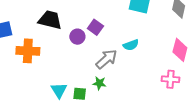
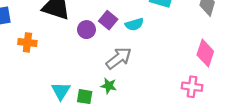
cyan semicircle: (131, 45) -> (134, 24), moved
orange cross: (28, 51) -> (27, 42), size x0.7

